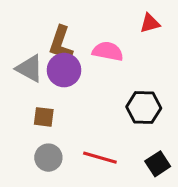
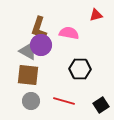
gray triangle: (30, 69) -> (28, 51), moved
black hexagon: (144, 108) -> (80, 69), moved
brown square: (44, 117) -> (28, 75), size x1.6

